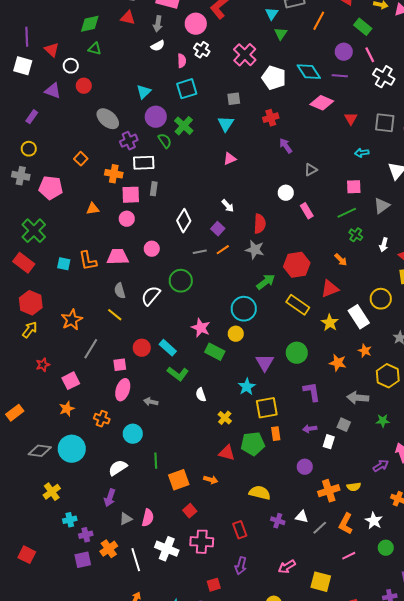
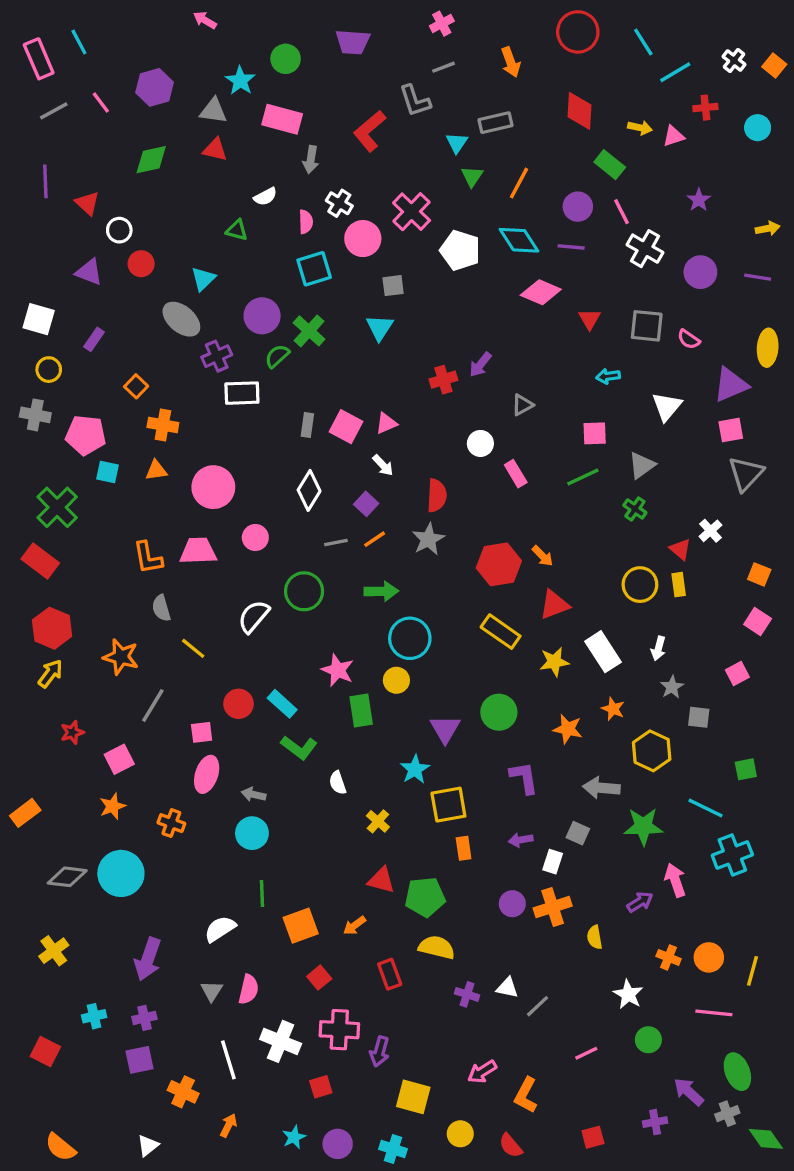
orange line: (319, 21) -> (519, 183), moved
gray arrow: (158, 24) -> (311, 160), moved
pink circle: (196, 24) -> (363, 239), moved
green triangle: (95, 49) -> (237, 230), moved
white square: (23, 66) -> (39, 319), moved
cyan triangle: (144, 92) -> (203, 279), moved
purple rectangle: (32, 117) -> (94, 339), moved
red cross: (271, 118) -> (443, 380), moved
green semicircle: (165, 141) -> (277, 356), turned -98
purple arrow: (286, 146) -> (480, 365), turned -105
pink triangle: (230, 159) -> (386, 423), moved
orange cross: (114, 174) -> (163, 425), moved
gray rectangle: (154, 189) -> (307, 425), moved
pink square: (131, 195) -> (346, 427), moved, turned 30
pink circle: (127, 219) -> (213, 487), size x1.6
green cross: (356, 235) -> (635, 509), moved
white arrow: (384, 245) -> (658, 648), moved
gray star: (255, 250) -> (428, 539), turned 30
orange arrow: (341, 260) -> (543, 556), moved
cyan square: (64, 264) -> (108, 472), moved
green arrow: (266, 282) -> (381, 591), moved, turned 36
gray semicircle: (120, 291) -> (161, 608), moved
yellow circle: (381, 299) -> (640, 585), moved
orange star: (72, 320) -> (121, 657), turned -30
yellow star: (330, 323) -> (554, 662), turned 30
green rectangle: (215, 352) -> (361, 711), turned 54
green star: (383, 421) -> (643, 826), size x1.6
cyan circle: (133, 434) -> (252, 833), moved
green pentagon: (253, 444) -> (425, 897), moved
white semicircle: (118, 468) -> (220, 929), moved
orange arrow: (211, 480) -> (354, 926), turned 128
yellow semicircle: (354, 487) -> (595, 937), turned 88
orange cross: (329, 491) -> (553, 907), moved
yellow cross: (52, 492) -> (54, 951), moved
purple arrow: (110, 498) -> (148, 959), moved, size x1.4
gray triangle: (126, 519) -> (212, 991), turned -32
cyan cross: (70, 520) -> (94, 1016), moved
orange L-shape: (346, 524) -> (526, 1095), moved
red rectangle: (240, 530) -> (390, 974), moved
orange cross: (109, 549) -> (183, 1092), moved, turned -30
purple arrow: (241, 566) -> (380, 1051), moved
yellow square: (321, 582) -> (413, 1097), moved
red square: (214, 585) -> (321, 1087), moved

